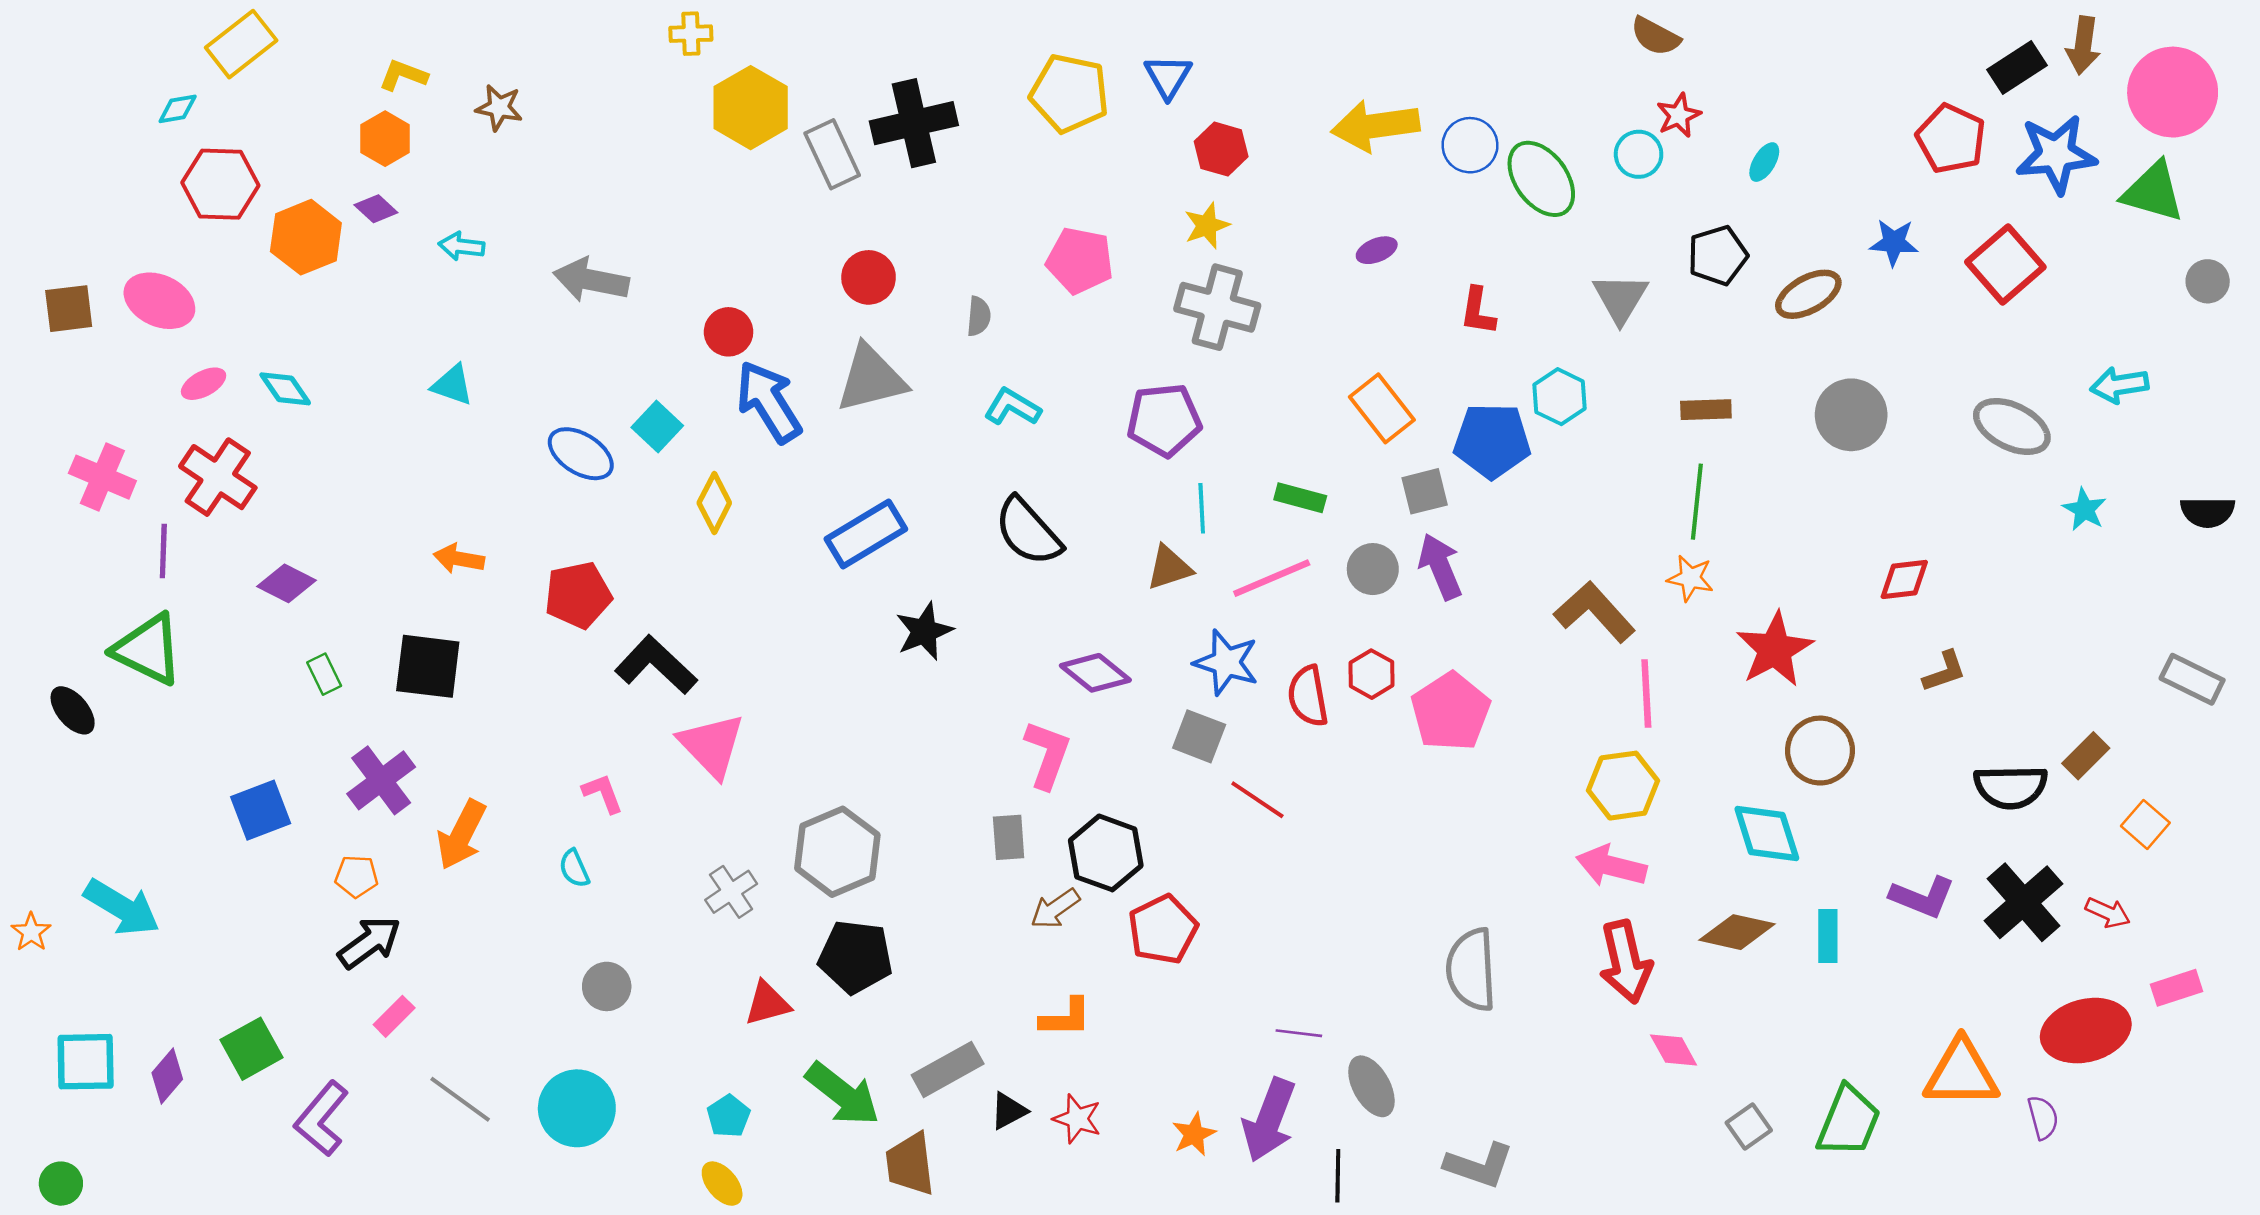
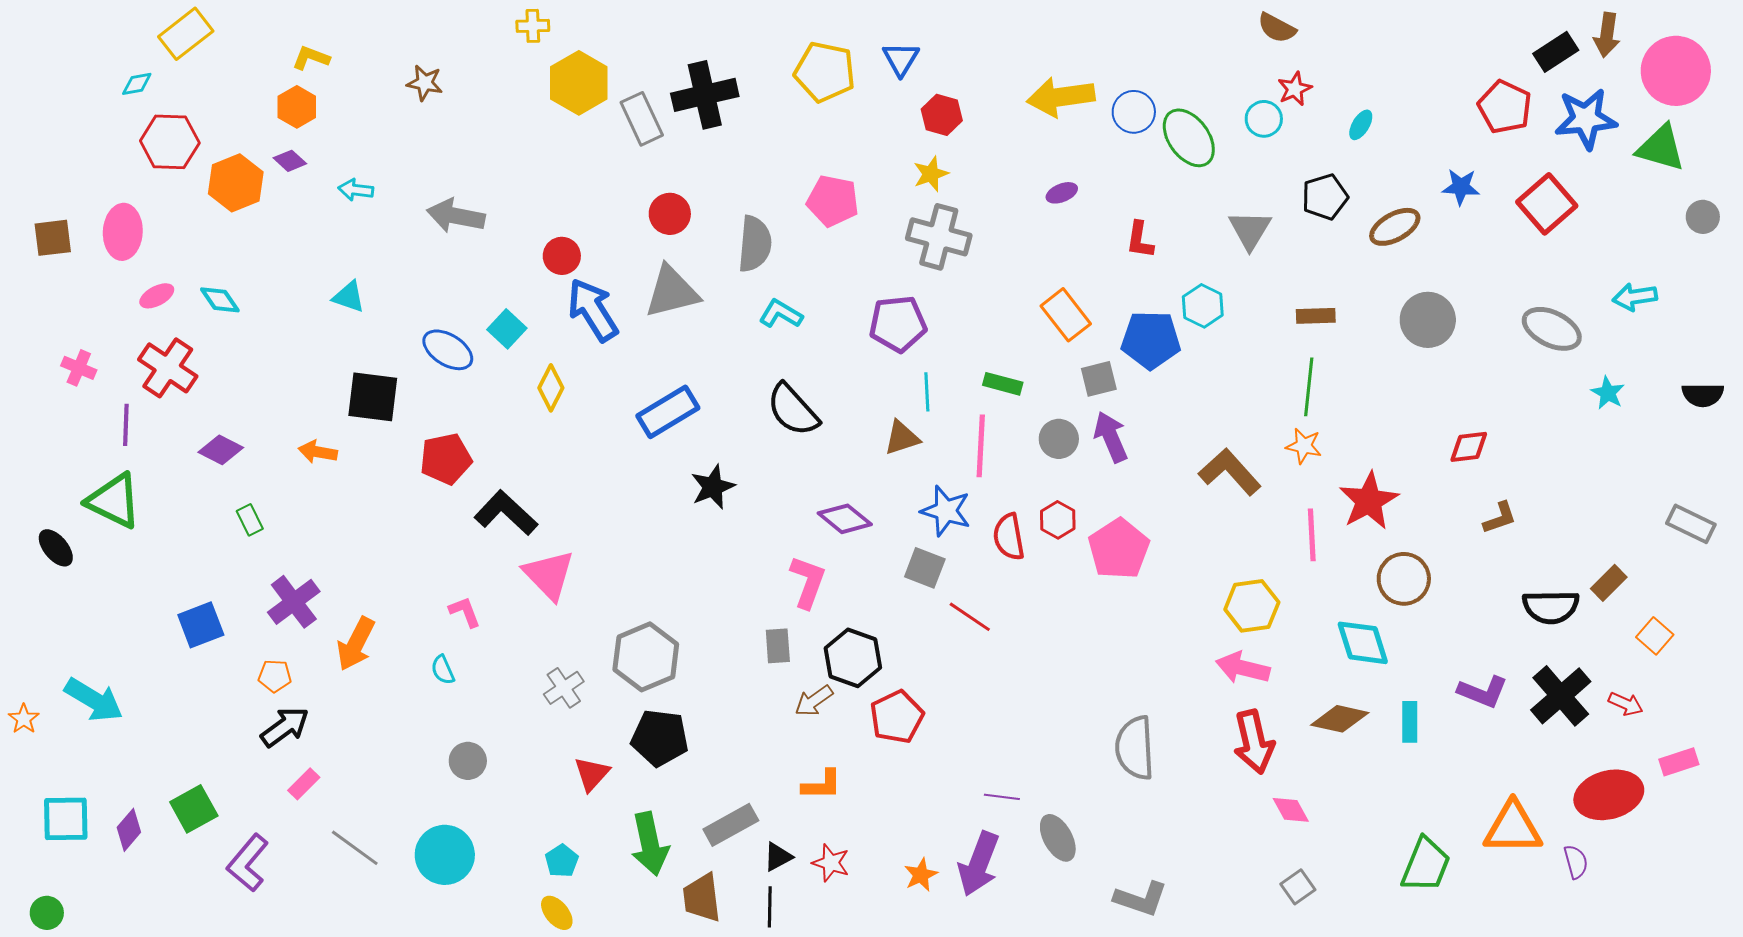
brown star: (499, 108) -> (425, 83), moved
pink ellipse: (159, 301) -> (123, 232), turned 68
gray semicircle: (979, 316) -> (755, 244), size x1.8
pink cross: (102, 477) -> (79, 368), size x0.7
orange arrow: (459, 559) -> (318, 452), moved
pink line: (1272, 578) -> (981, 446), turned -64
black square: (428, 666) -> (373, 397), moved
pink line: (1646, 694) -> (1312, 535), moved
red triangle: (767, 1003) -> (592, 774), turned -33
green arrow: (843, 1094) -> (650, 844), turned 40
gray square: (1749, 1126) -> (1298, 887), moved
black line: (1338, 1176) -> (770, 907), moved

